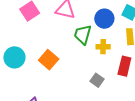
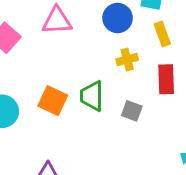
green trapezoid: (83, 34) -> (92, 96), moved

